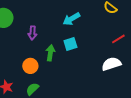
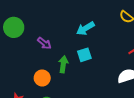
purple arrow: (32, 33) -> (44, 43), turned -56

